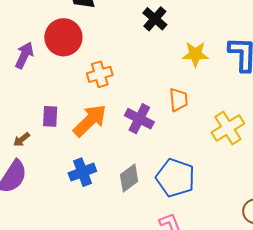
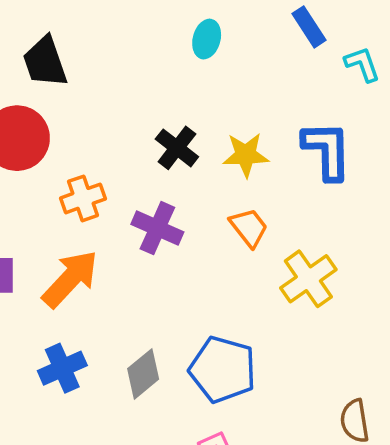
black cross: (155, 19) -> (177, 148), moved
orange trapezoid: (179, 100) -> (249, 228), moved, turned -30
purple cross: (139, 119) -> (157, 228), moved

